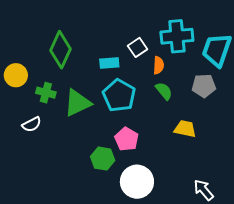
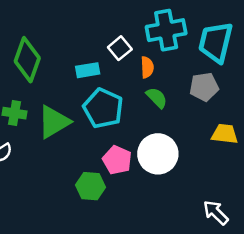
yellow trapezoid: (185, 129) -> (225, 134), moved
white circle: (137, 182) -> (158, 154), moved

